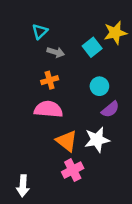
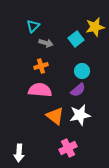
purple semicircle: (110, 109) -> (78, 90), moved
pink cross: (73, 170) -> (68, 148), moved

